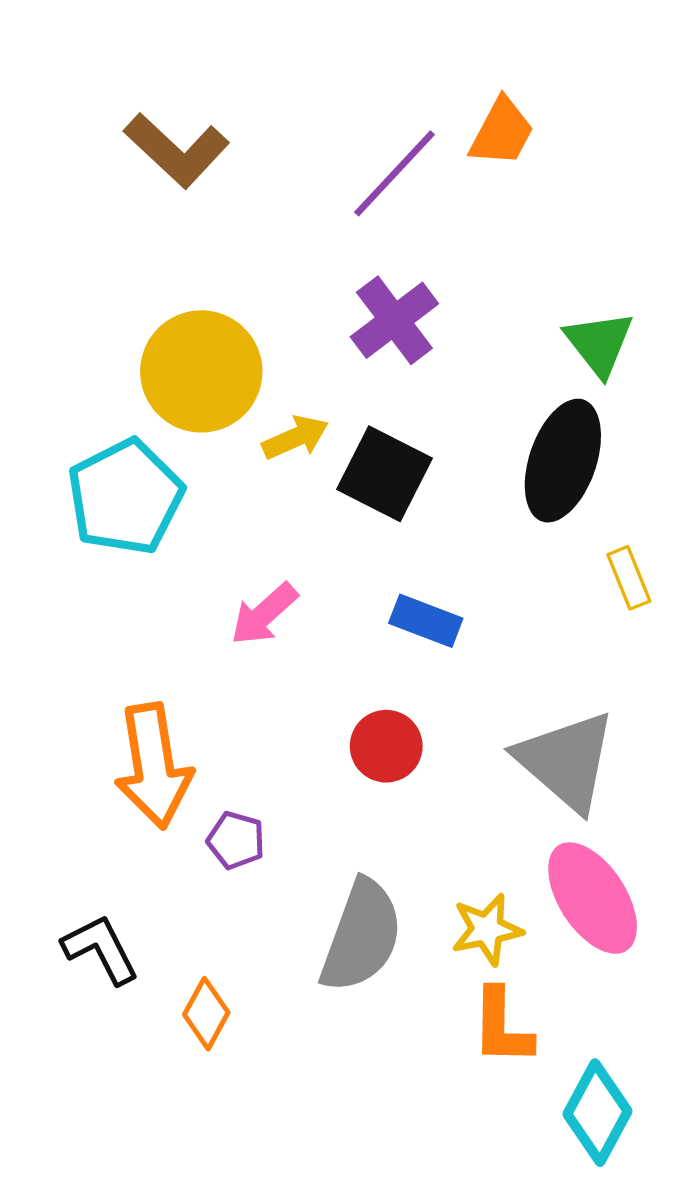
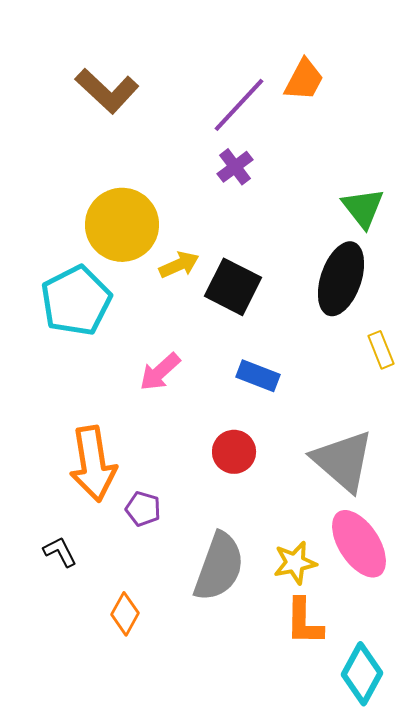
purple cross: (394, 320) -> (235, 167), moved, size x0.7
black L-shape: (101, 949) -> (60, 552), moved, size x0.7

